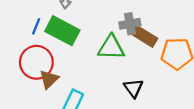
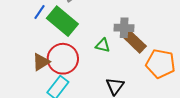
green triangle: (111, 47) -> (103, 45), size x0.6
red circle: (36, 62) -> (63, 59), moved

